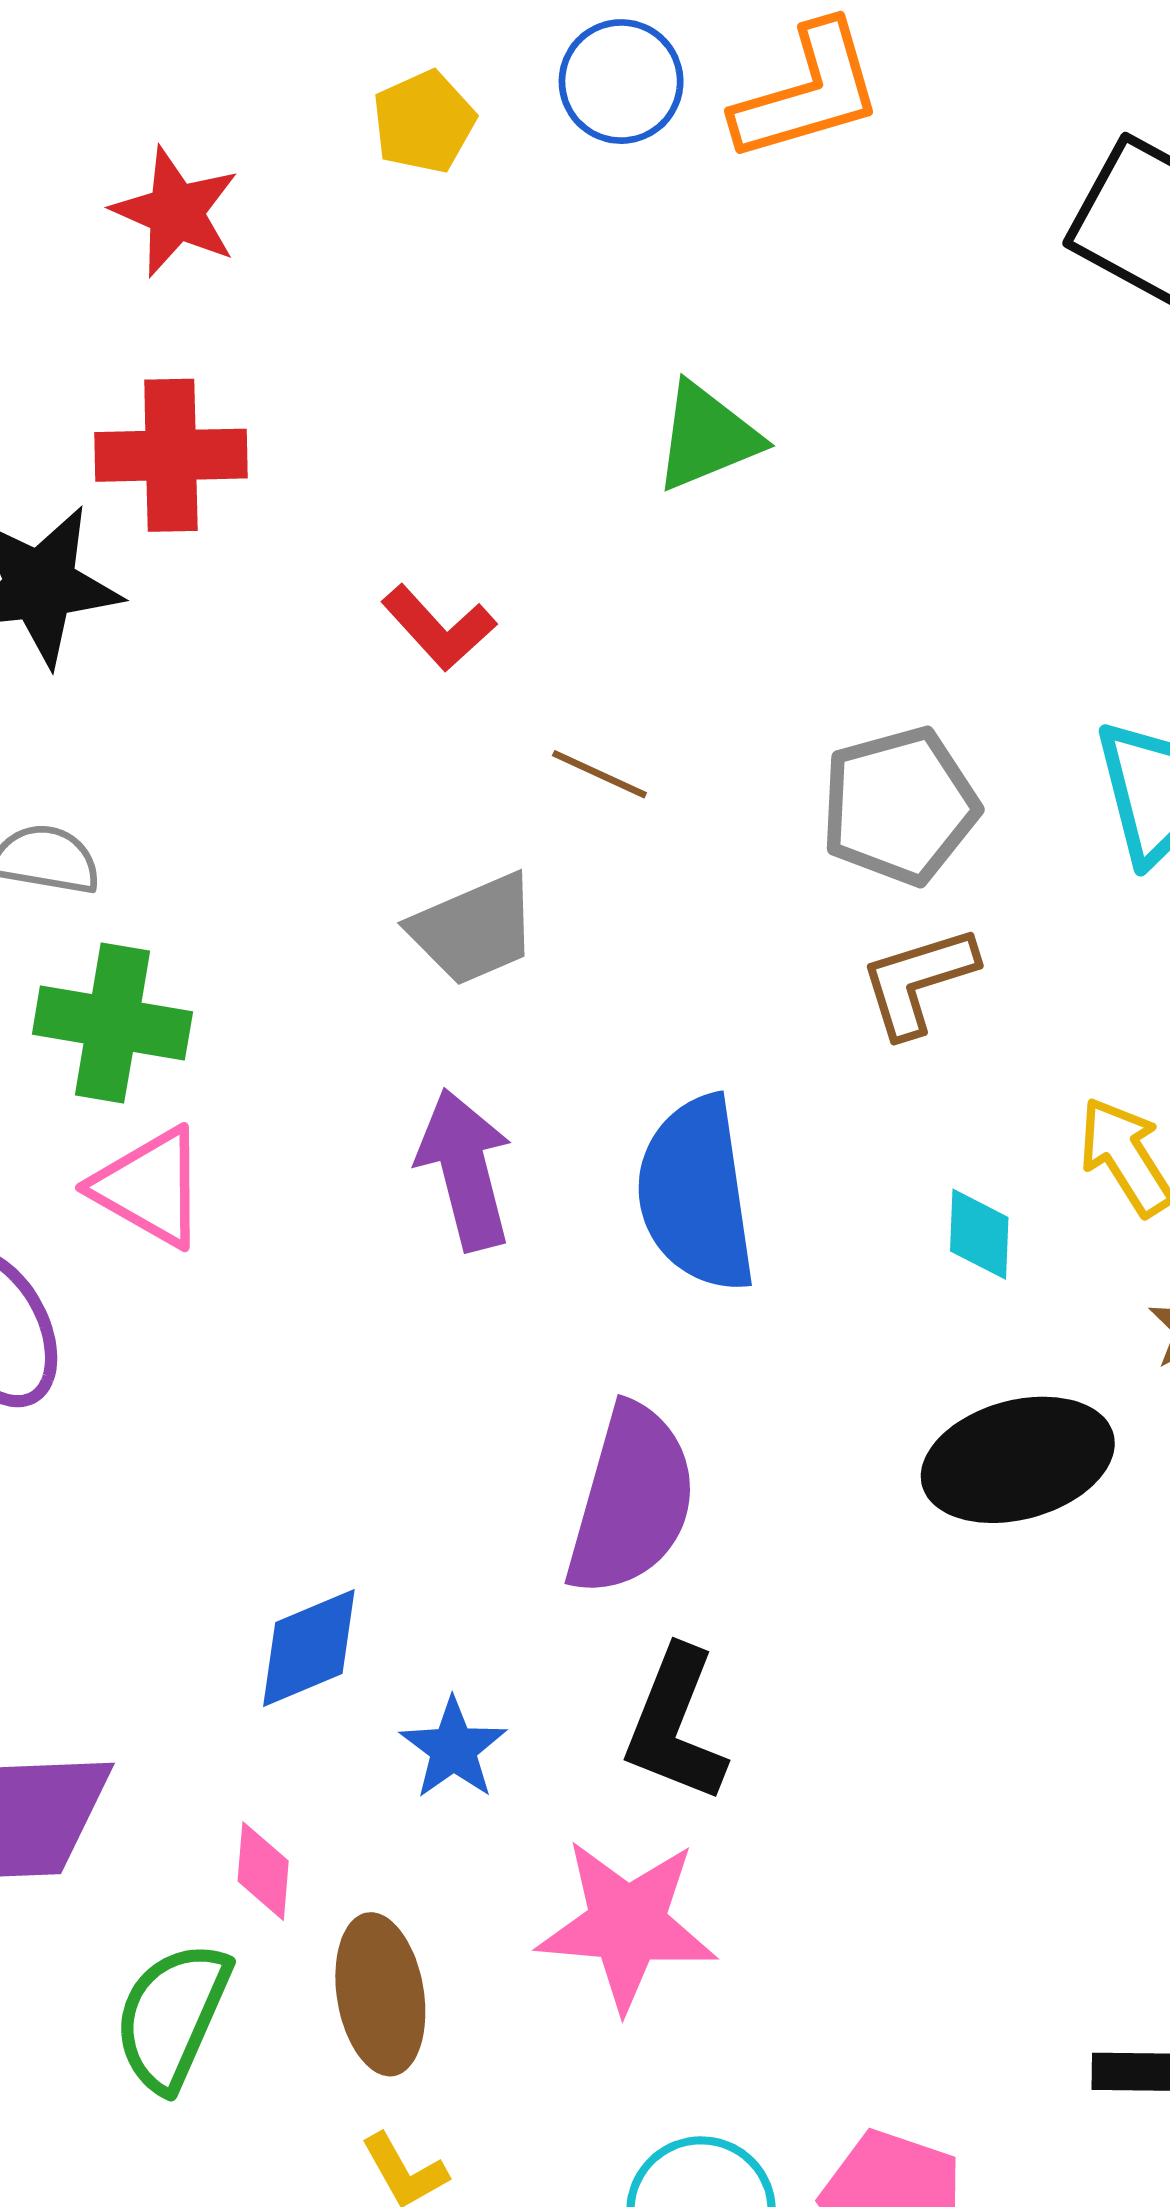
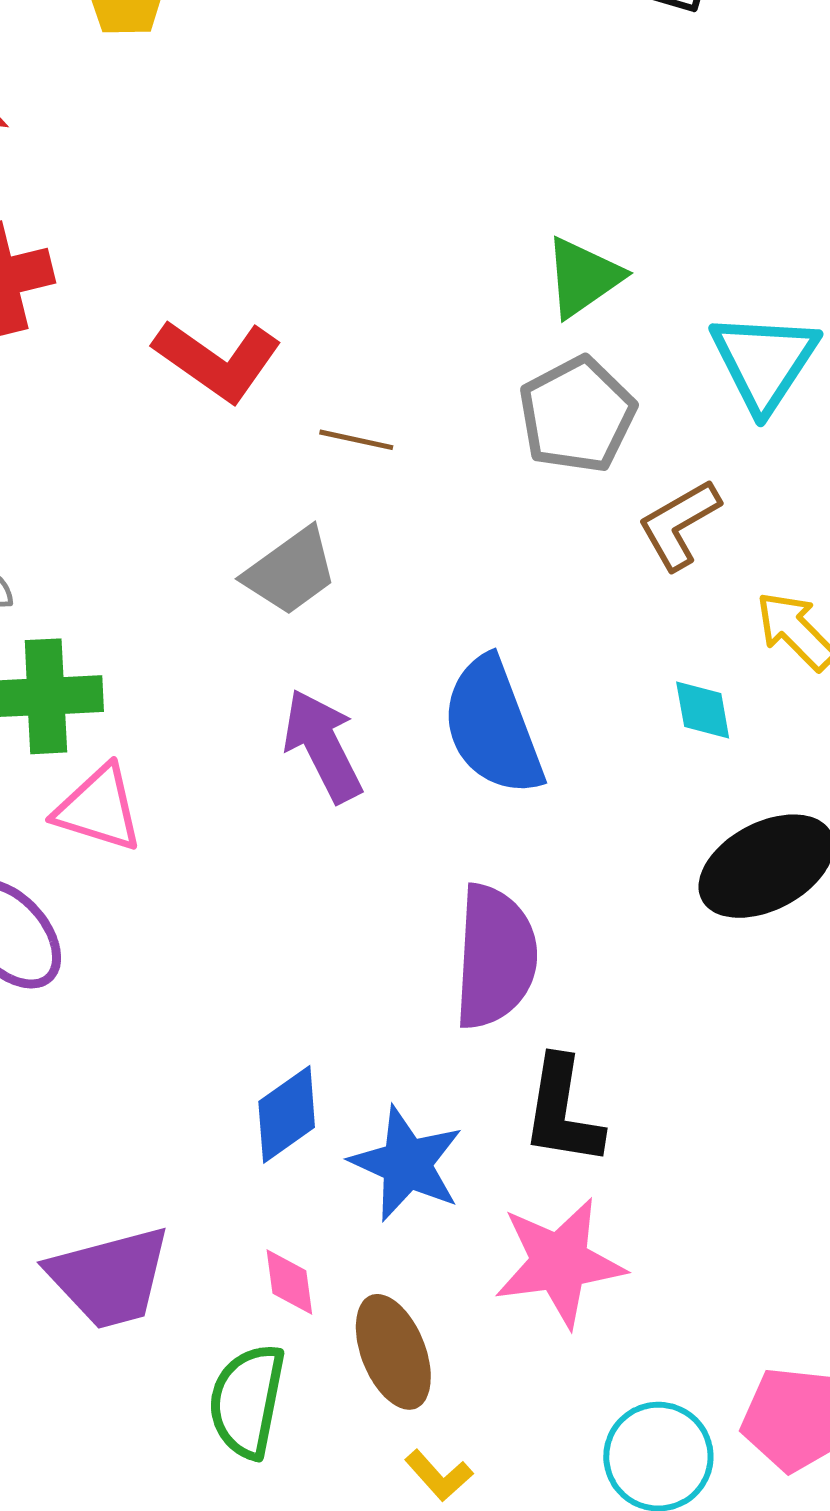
green triangle: (707, 437) -> (583, 277), moved
red L-shape: (439, 628) -> (217, 360), size x1.5
brown L-shape: (918, 981) -> (679, 524), moved
blue star: (453, 1749) -> (407, 1164), size x1.5

